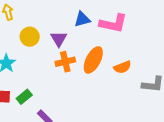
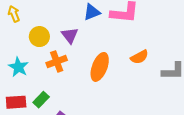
orange ellipse: (93, 60) -> (100, 67), moved
orange cross: (65, 62) -> (57, 61), moved

